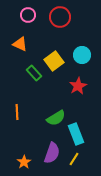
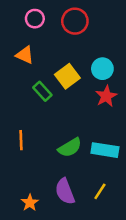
red star: (78, 86) -> (106, 96), moved
cyan rectangle: (76, 134) -> (105, 150), moved, turned -60
purple semicircle: (52, 153) -> (65, 191), turned 140
yellow line: (74, 159) -> (100, 191), moved

